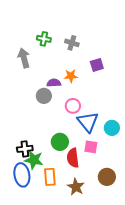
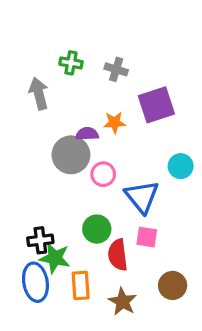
purple square: (97, 65) -> (156, 105), size x1.6
gray circle: (44, 96) -> (71, 155), size x1.5
pink circle: (73, 106) -> (103, 174), moved
cyan circle: (112, 128) -> (181, 166), moved

